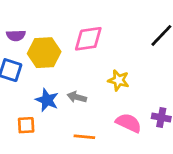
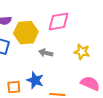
gray arrow: (77, 97) -> (46, 53), moved
blue star: (47, 100) -> (35, 80), moved

